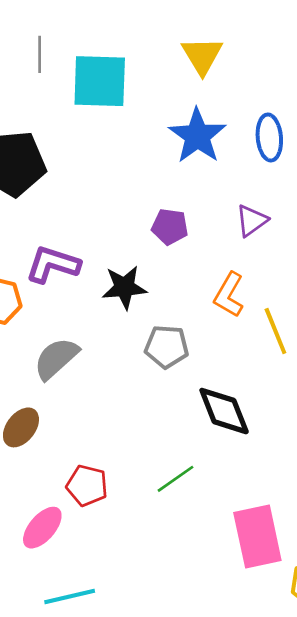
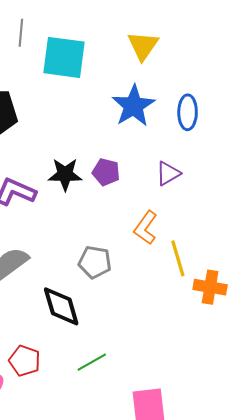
black star: (124, 287) -> (65, 174), moved
black diamond: (224, 411) -> (61, 306), moved

